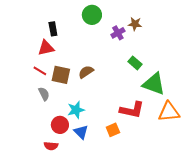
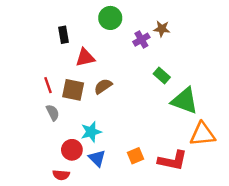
red triangle: (46, 48) -> (85, 58), moved
red line: (40, 71) -> (48, 85), turned 40
red L-shape: (132, 110) -> (173, 161), moved

